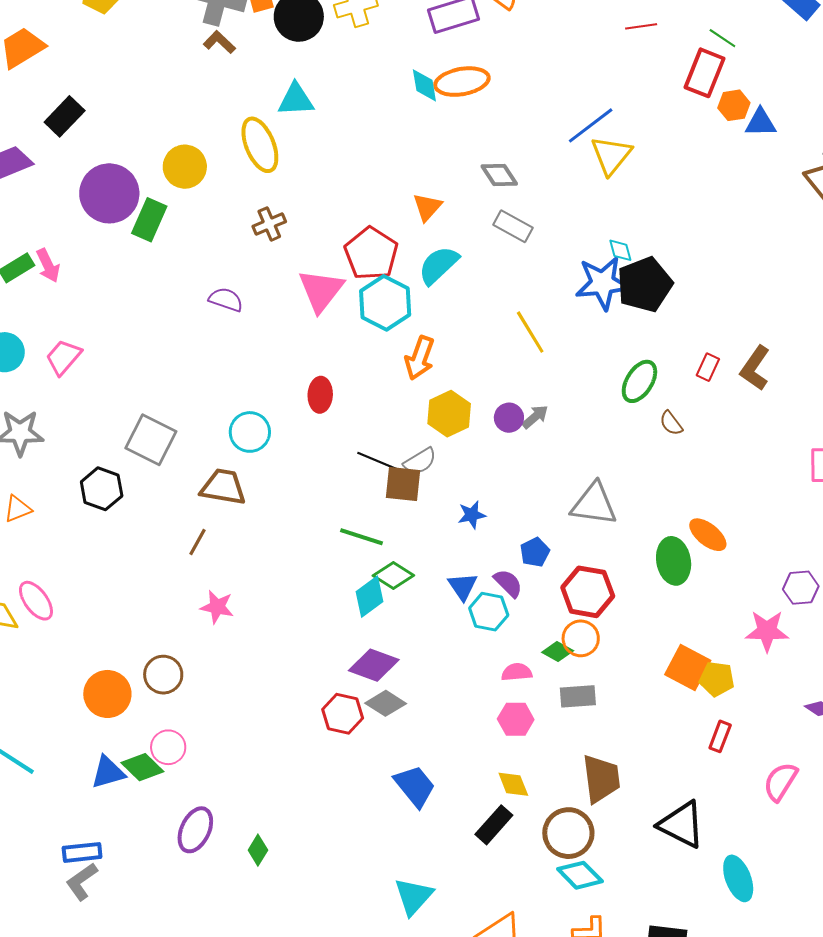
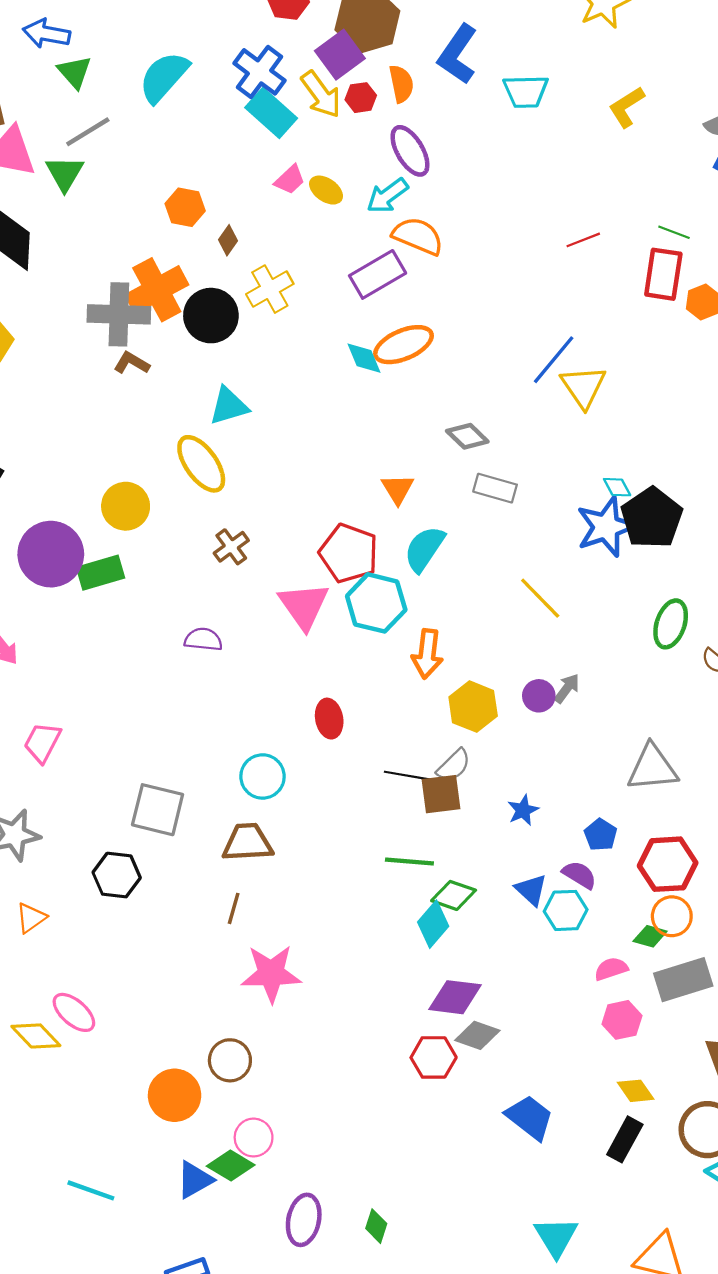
green rectangle: (149, 220) -> (101, 573), turned 63
pink star: (217, 607) -> (271, 974), size x1.6
gray rectangle: (578, 696) -> (683, 980), size x1.4

